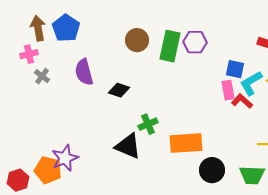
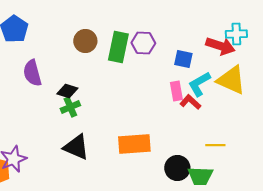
blue square: (235, 69) -> (183, 59), moved
green cross: (148, 124) -> (70, 107), moved
black circle: (212, 170) -> (177, 168), moved

